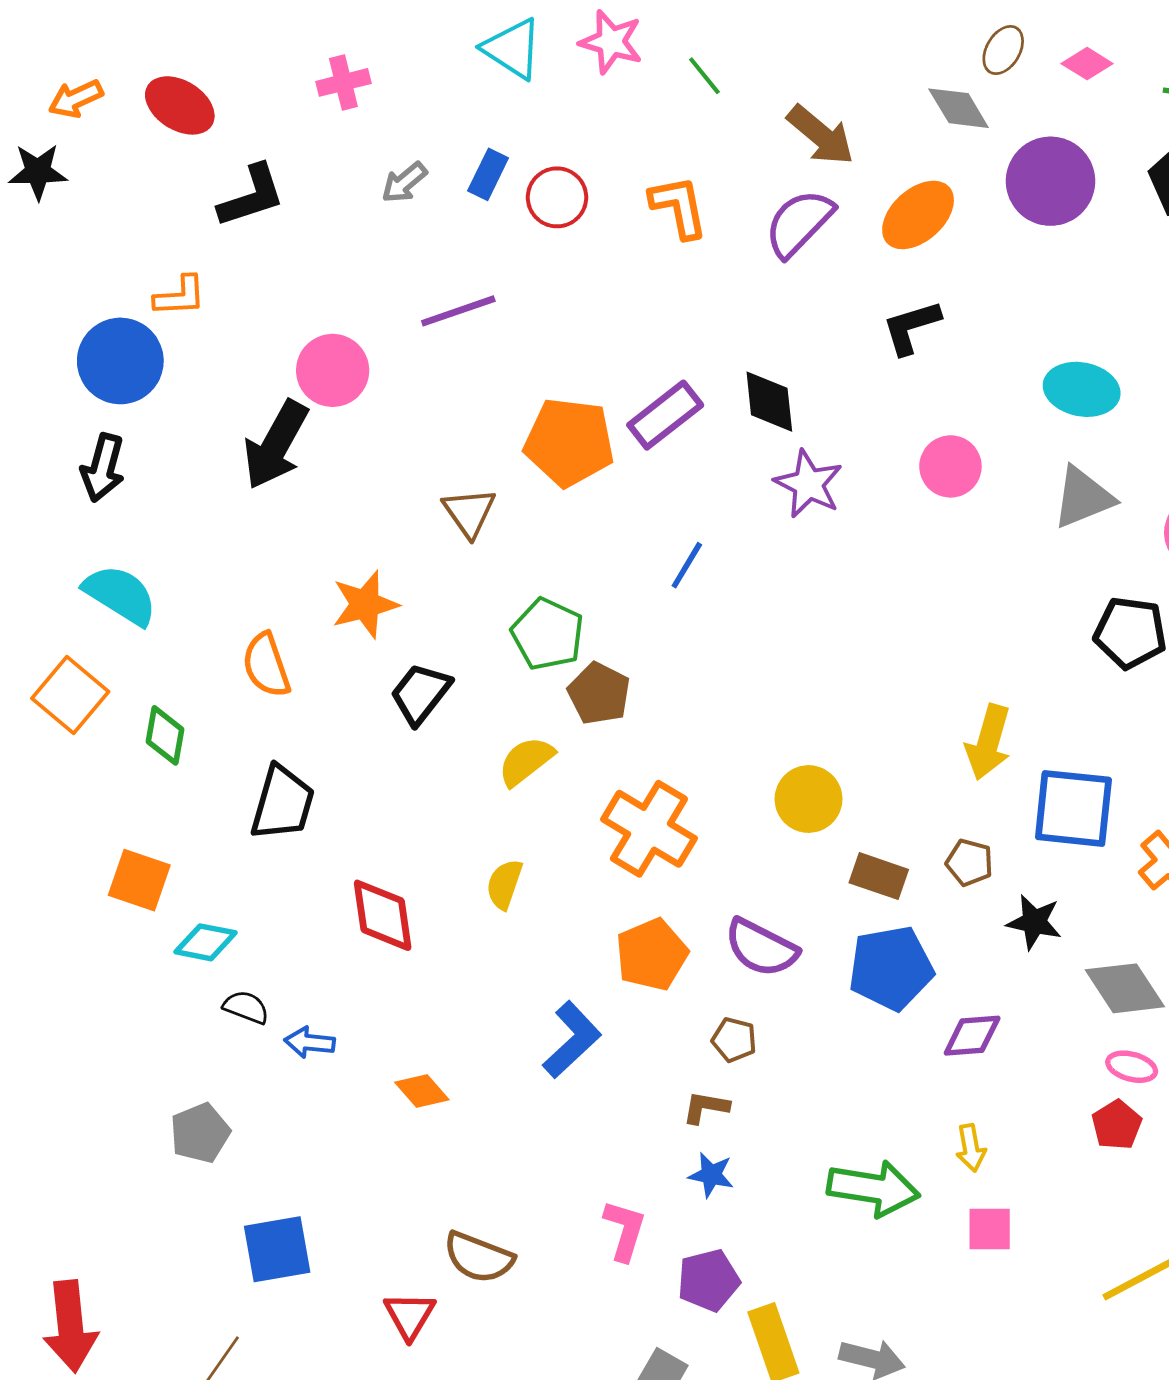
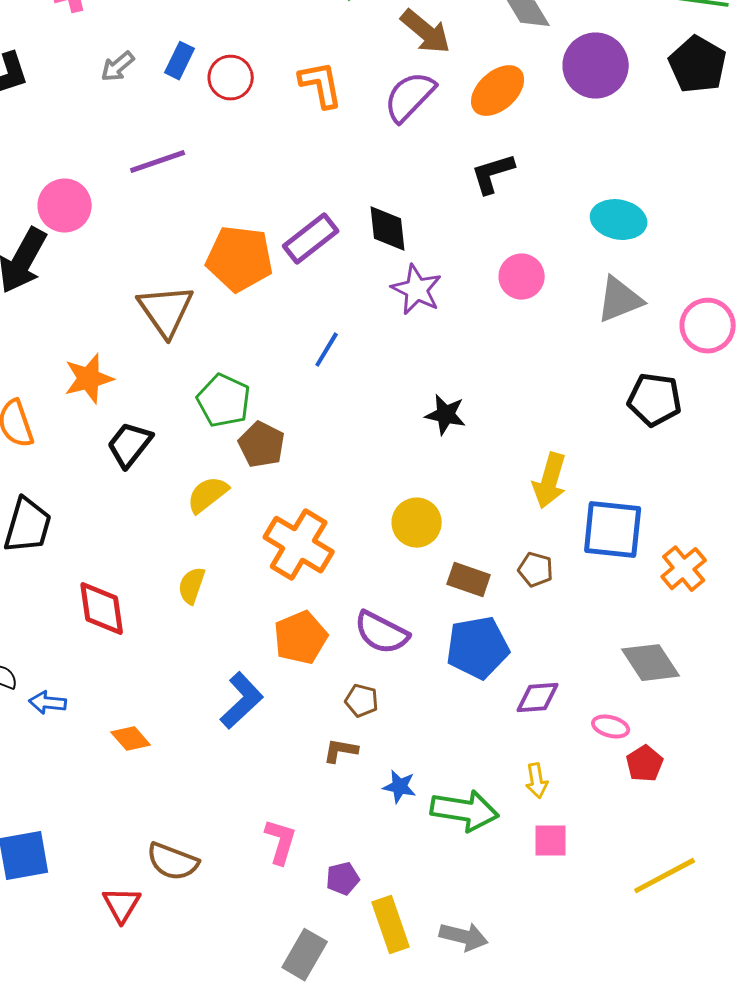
brown triangle: (469, 512) -> (166, 311), size x1.4
black star: (1034, 922) -> (446, 415), moved
pink ellipse: (1132, 1067) -> (611, 727), moved
blue star: (711, 1175) -> (400, 787), moved
purple pentagon: (708, 1280) -> (343, 879), size x0.7

